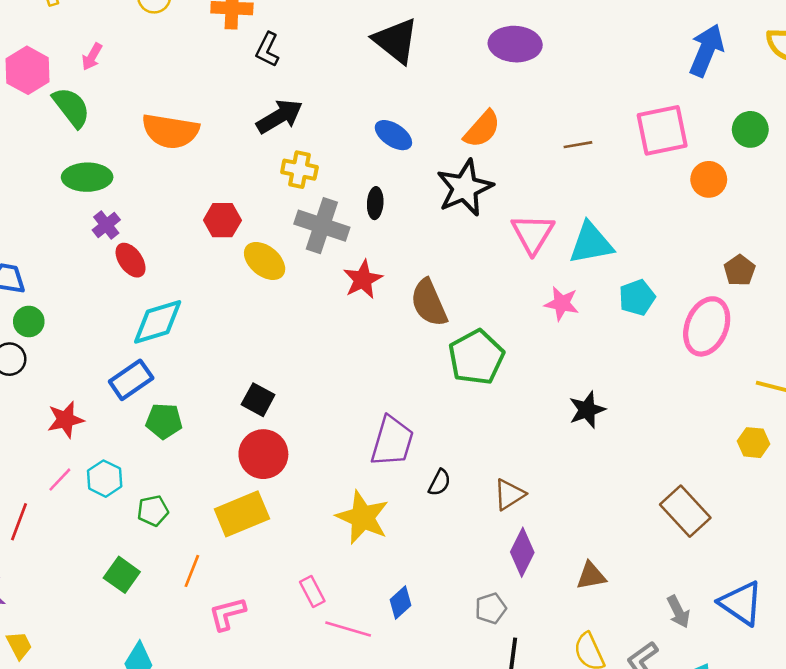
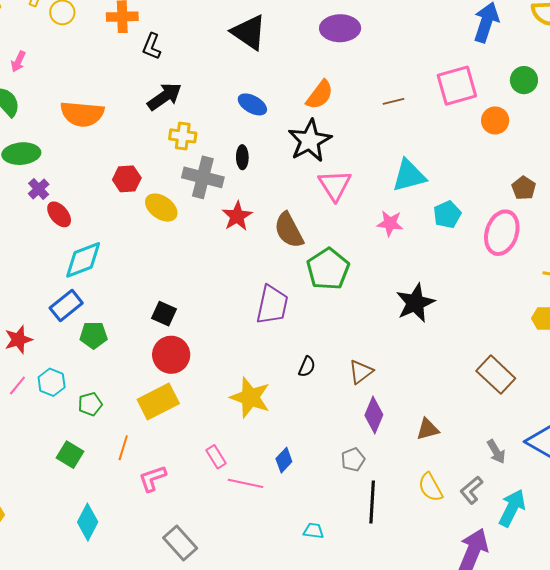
pink triangle: (533, 234) -> (335, 185), moved
black star: (587, 410) -> (415, 303), size x1.4
purple trapezoid: (392, 441) -> (272, 305), moved

